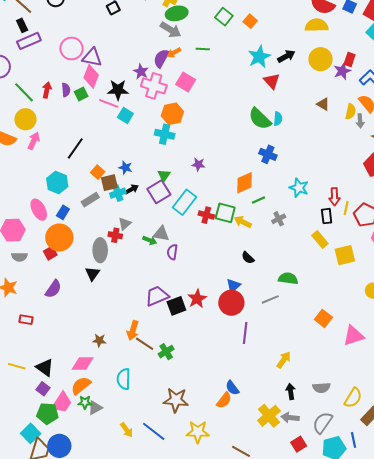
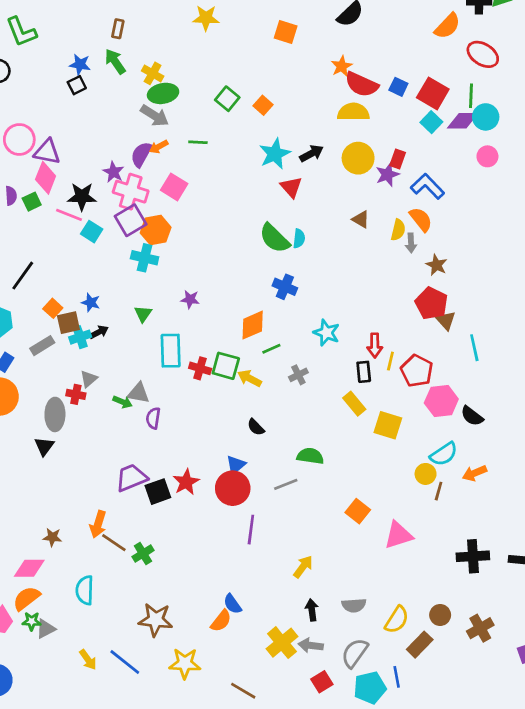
purple square: (159, 192) -> (131, 220), moved
cyan rectangle: (185, 202) -> (171, 351), turned -40
yellow square: (345, 255) -> (388, 425), turned 30

